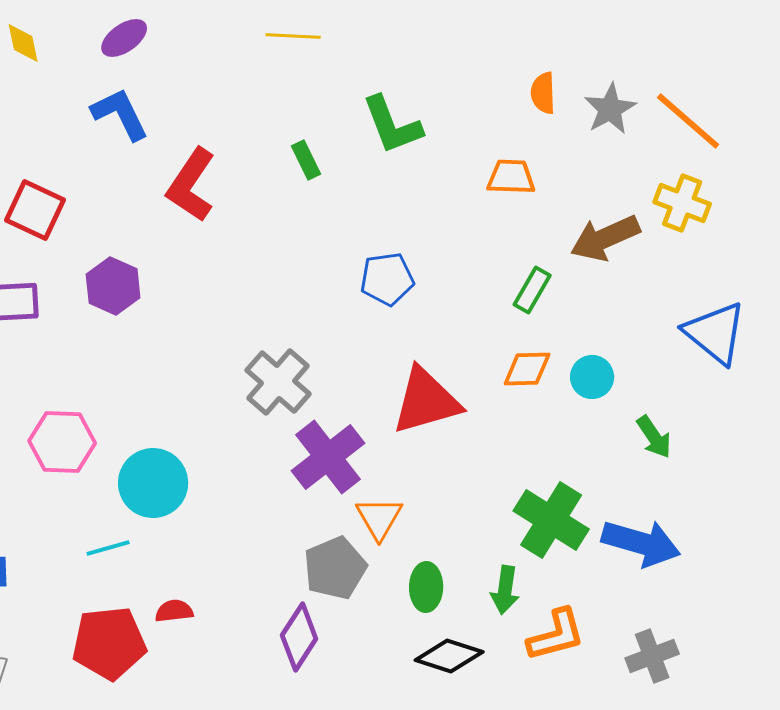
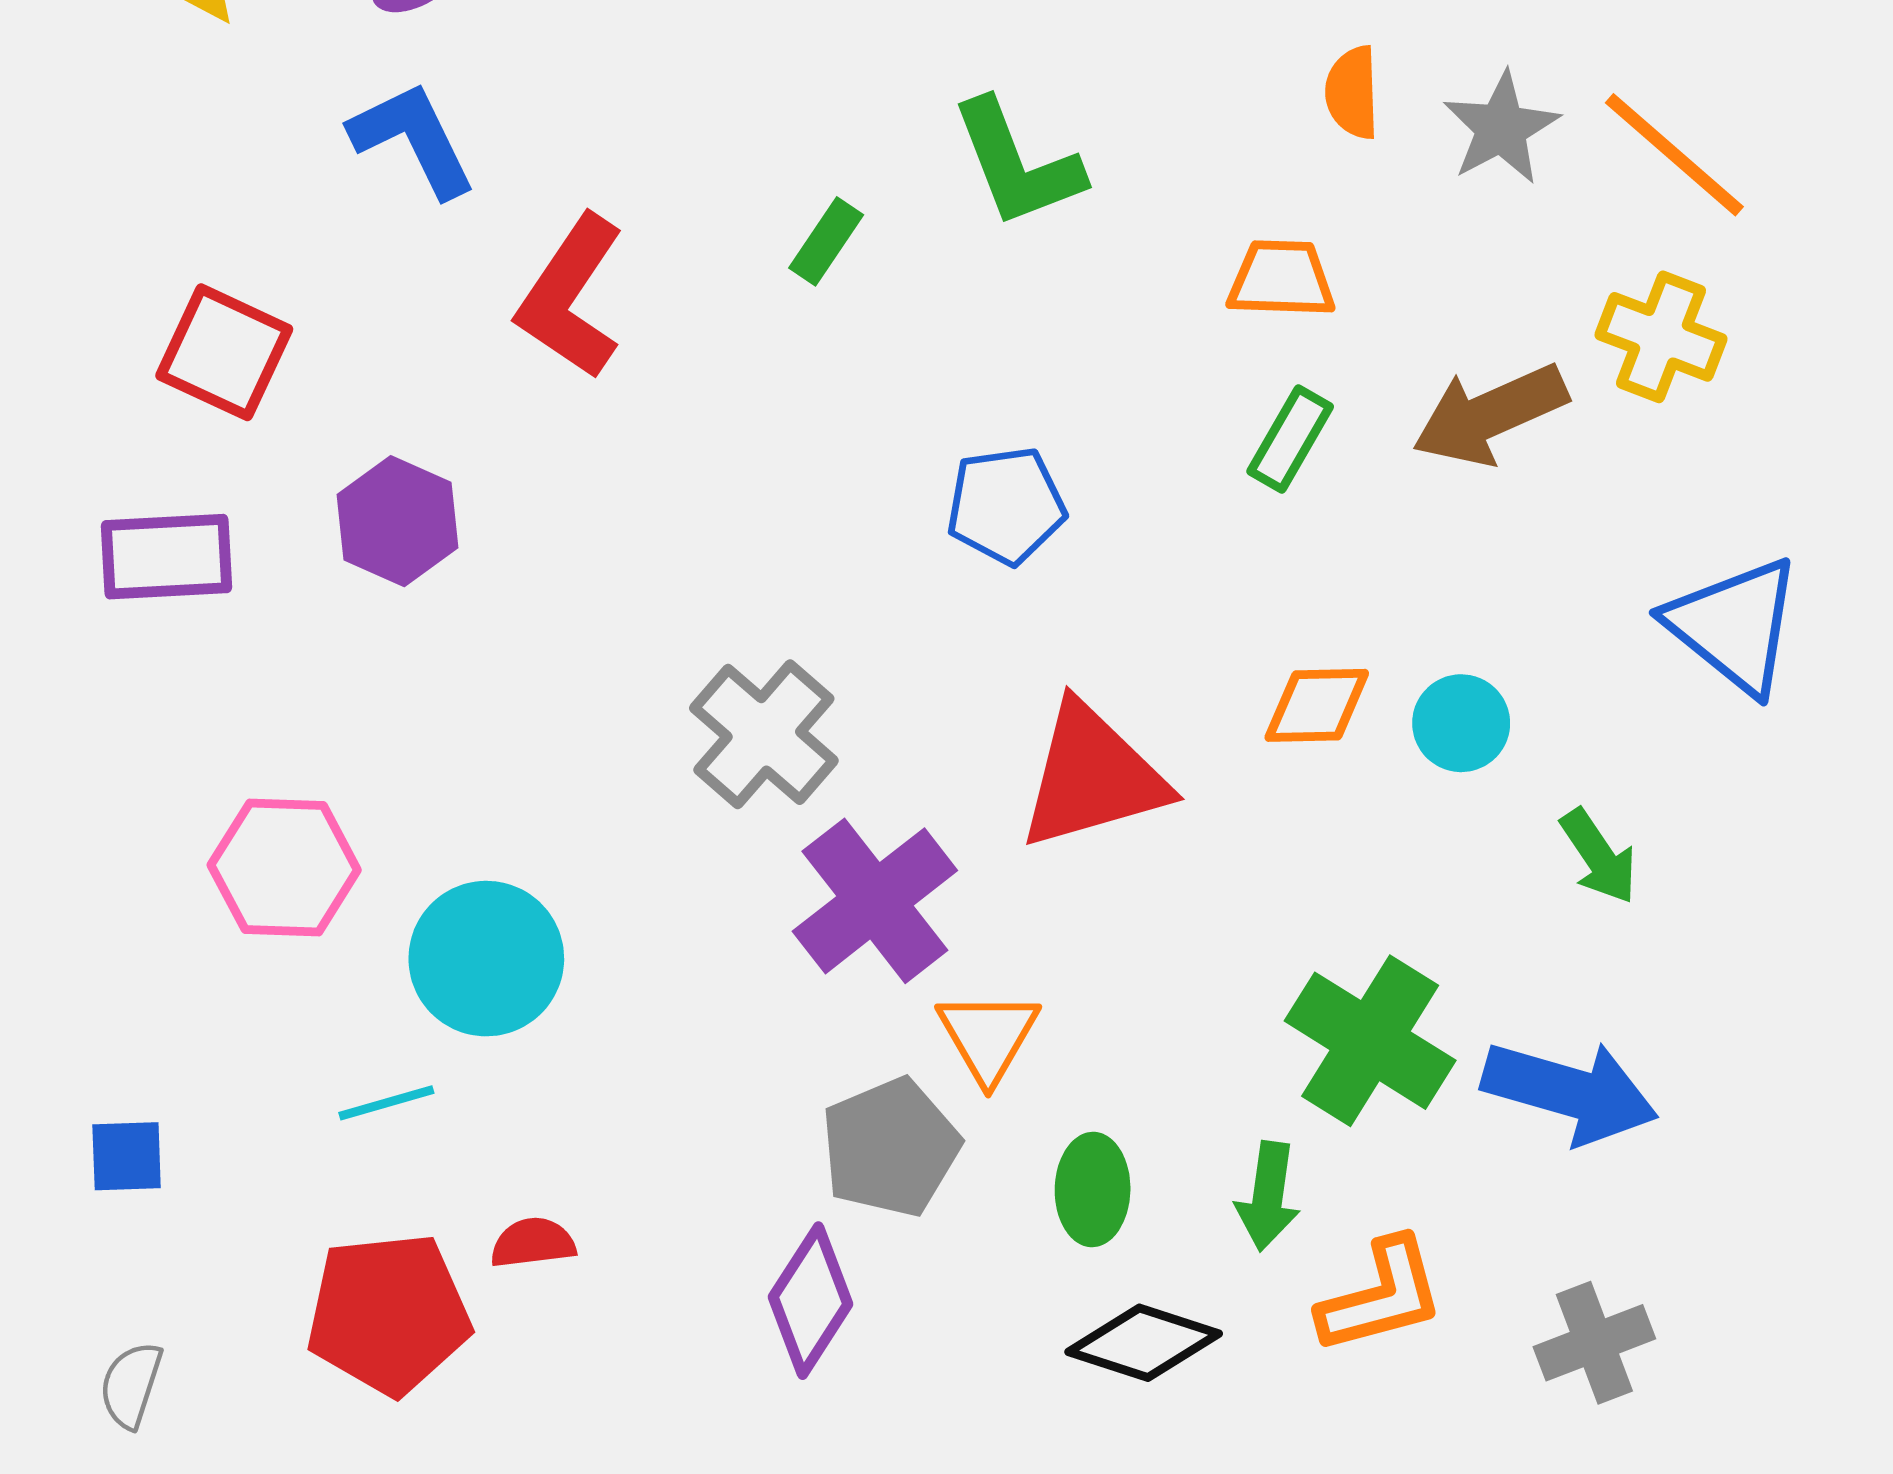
green rectangle: (306, 160) -> (826, 241), turned 60
green rectangle: (532, 290) -> (1290, 439), moved

